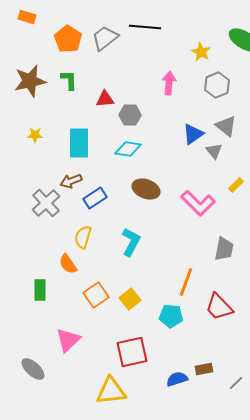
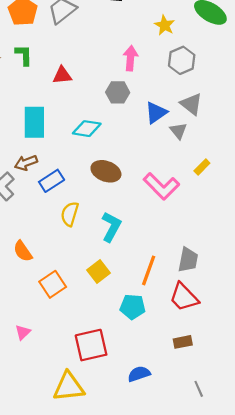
gray hexagon: (130, 115) -> (118, 92), moved
yellow semicircle: (83, 237) -> (70, 214), moved
cyan L-shape: (131, 242) -> (111, 227), moved
gray trapezoid: (224, 249) -> (188, 260), moved
yellow square: (130, 299) -> (98, 272), moved
pink triangle: (68, 340) -> (23, 332), size x0.6
brown rectangle: (204, 369) -> (183, 342), moved
gray line: (236, 383) -> (199, 389), moved, turned -70

